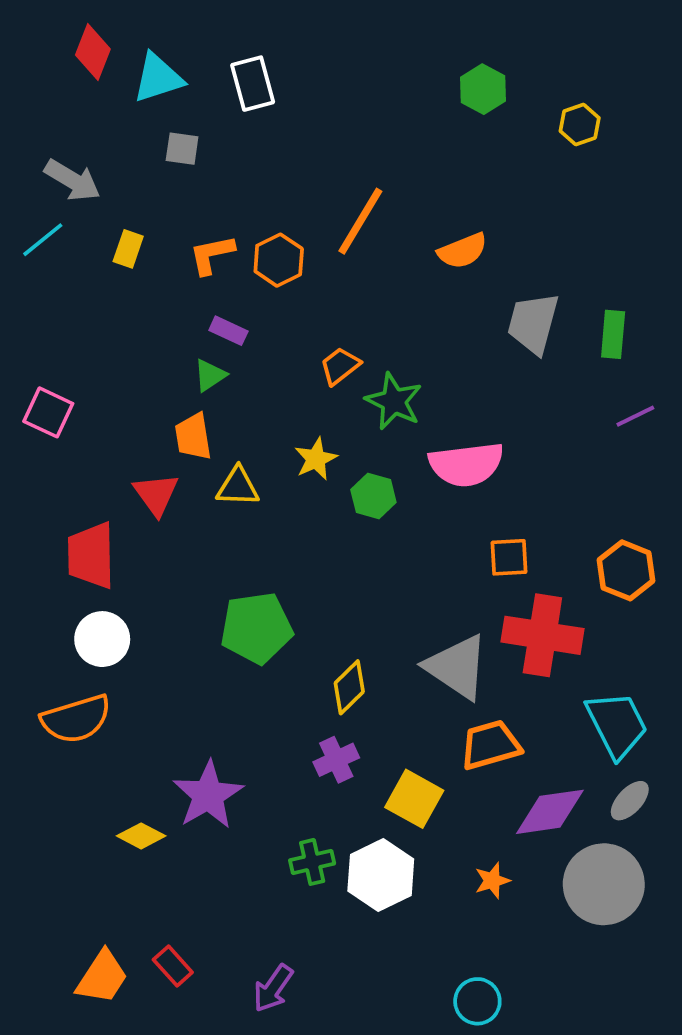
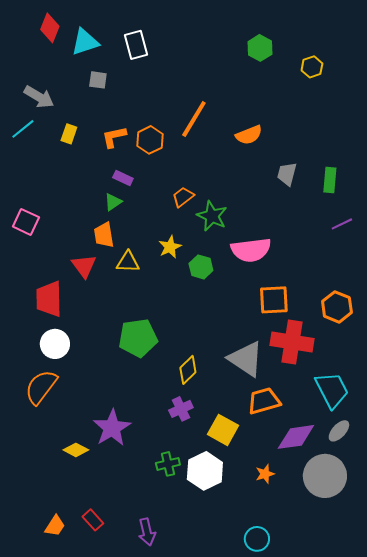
gray trapezoid: (533, 323) -> (287, 174), size x0.7
orange square: (509, 557) -> (274, 300), size x1.4
orange semicircle: (76, 719) -> (41, 387), turned 144
orange trapezoid: (102, 977) -> (55, 526), size x0.7
purple arrow: (273, 988) -> (147, 532), turned -48

